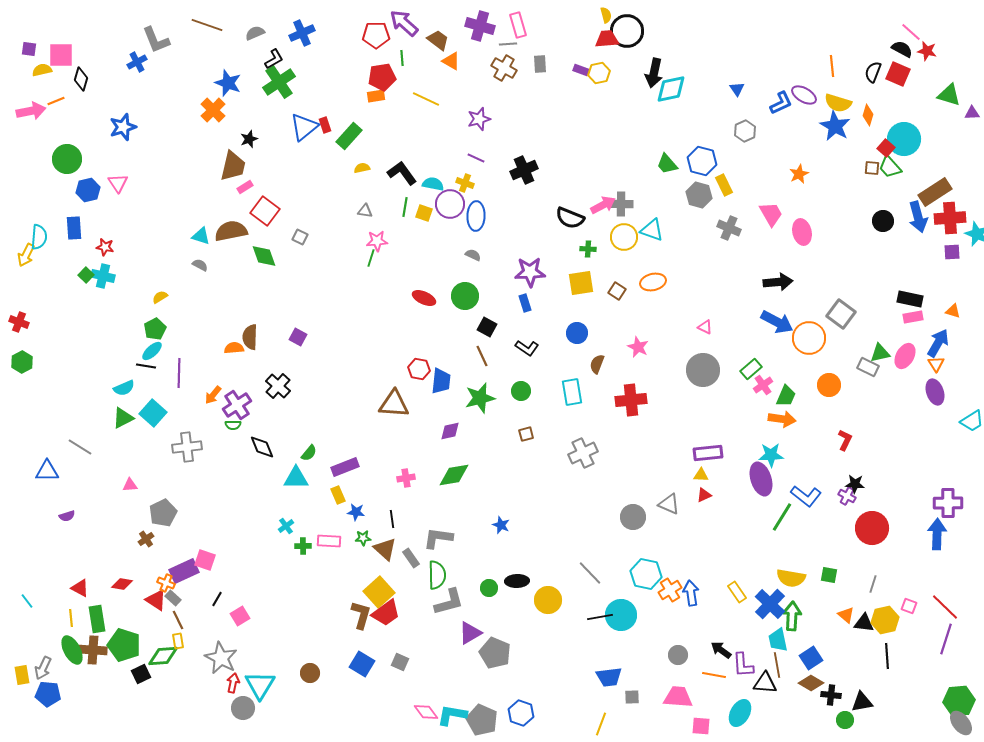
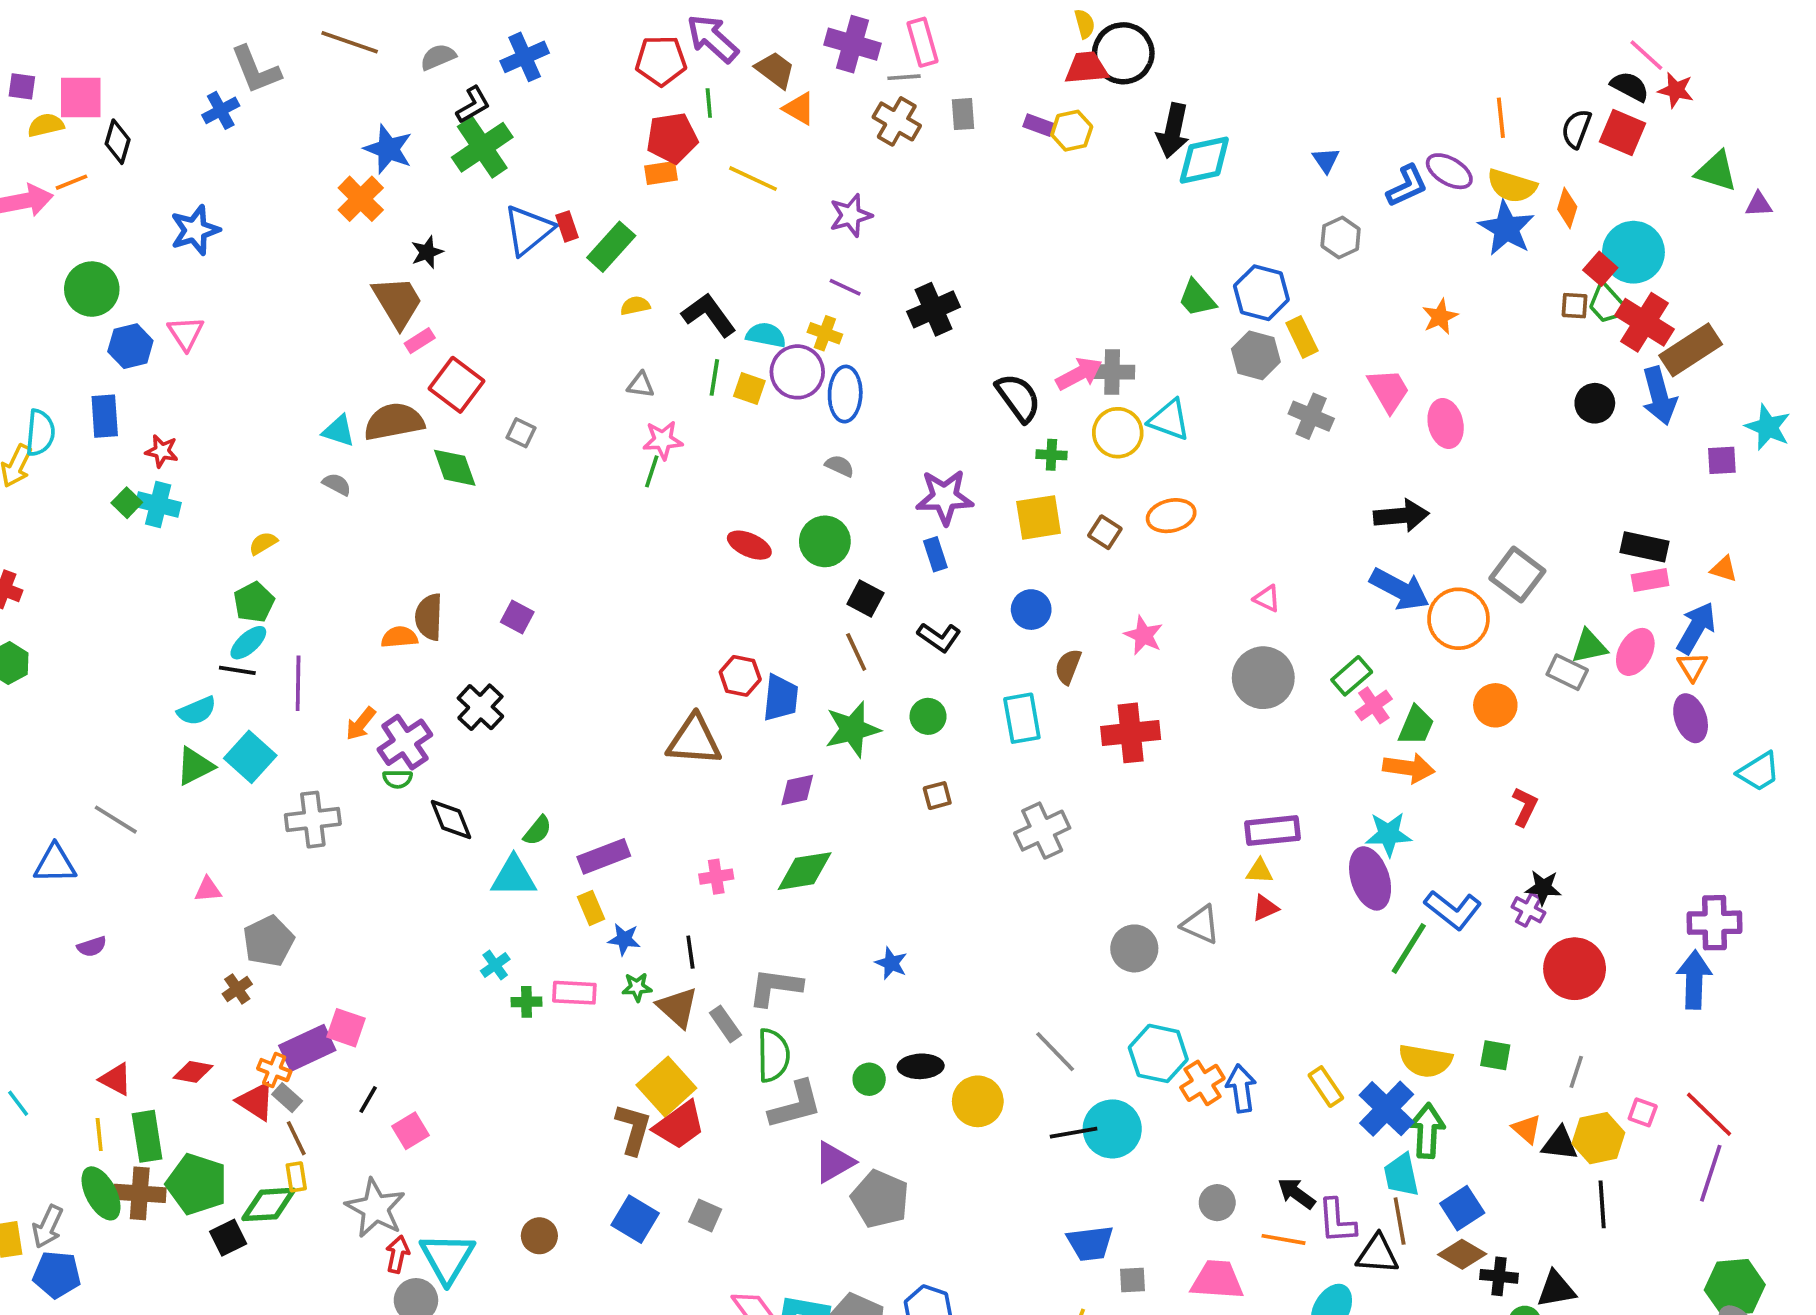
brown trapezoid: (233, 166) -> (398, 302), turned -44
black semicircle: (570, 218) -> (1018, 398), turned -148
red cross: (950, 218) -> (1645, 322), moved, turned 36

